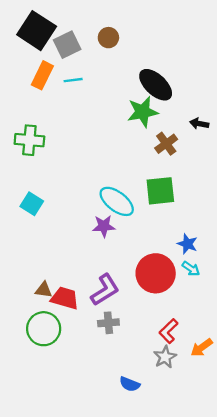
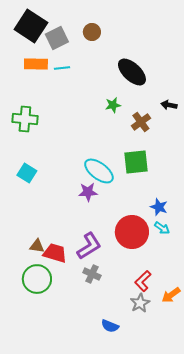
orange rectangle: (42, 75) -> (36, 64), turned 65
green star: (143, 112) -> (113, 105), moved, size x0.6
gray cross: (108, 323) -> (92, 274), turned 30

